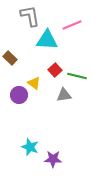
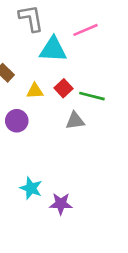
yellow triangle: (34, 83) -> (35, 91), moved, turned -40

